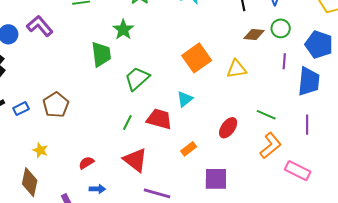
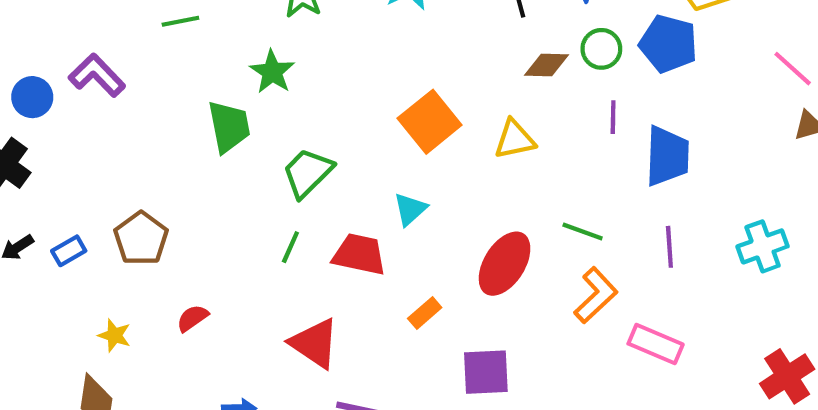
blue pentagon: (319, 45) -> (668, 44), moved
green line: (127, 122) -> (290, 247), moved
red ellipse: (228, 128) -> (505, 264), size x1.4
red semicircle: (86, 163) -> (192, 318), moved

